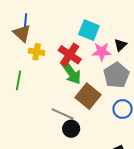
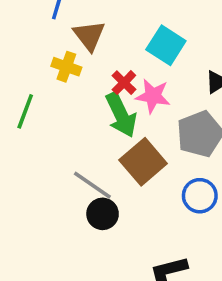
brown triangle: (22, 33) -> (89, 36), moved
pink star: (102, 52) -> (153, 96), moved
red cross: (70, 55) -> (124, 83), size x0.6

